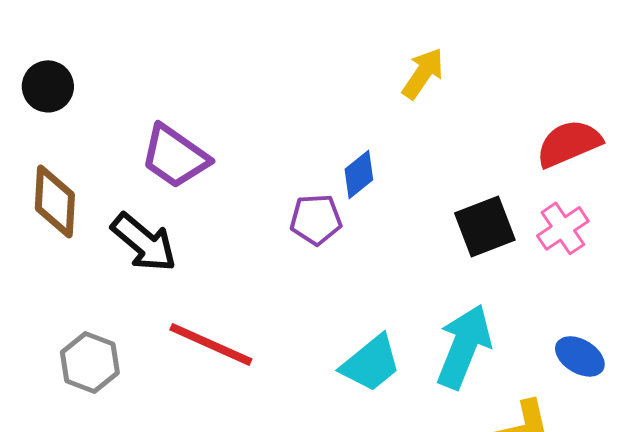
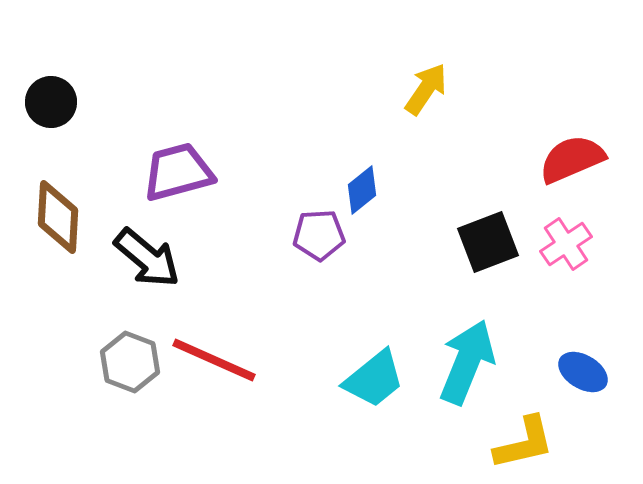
purple trapezoid: (175, 156) -> (178, 172), turned 130
gray hexagon: (90, 362) -> (130, 362), moved

